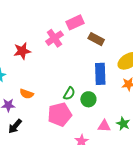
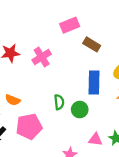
pink cross: (54, 38) -> (42, 57), moved
green semicircle: (69, 94) -> (59, 102), turned -40
pink pentagon: (60, 114) -> (29, 127), moved

